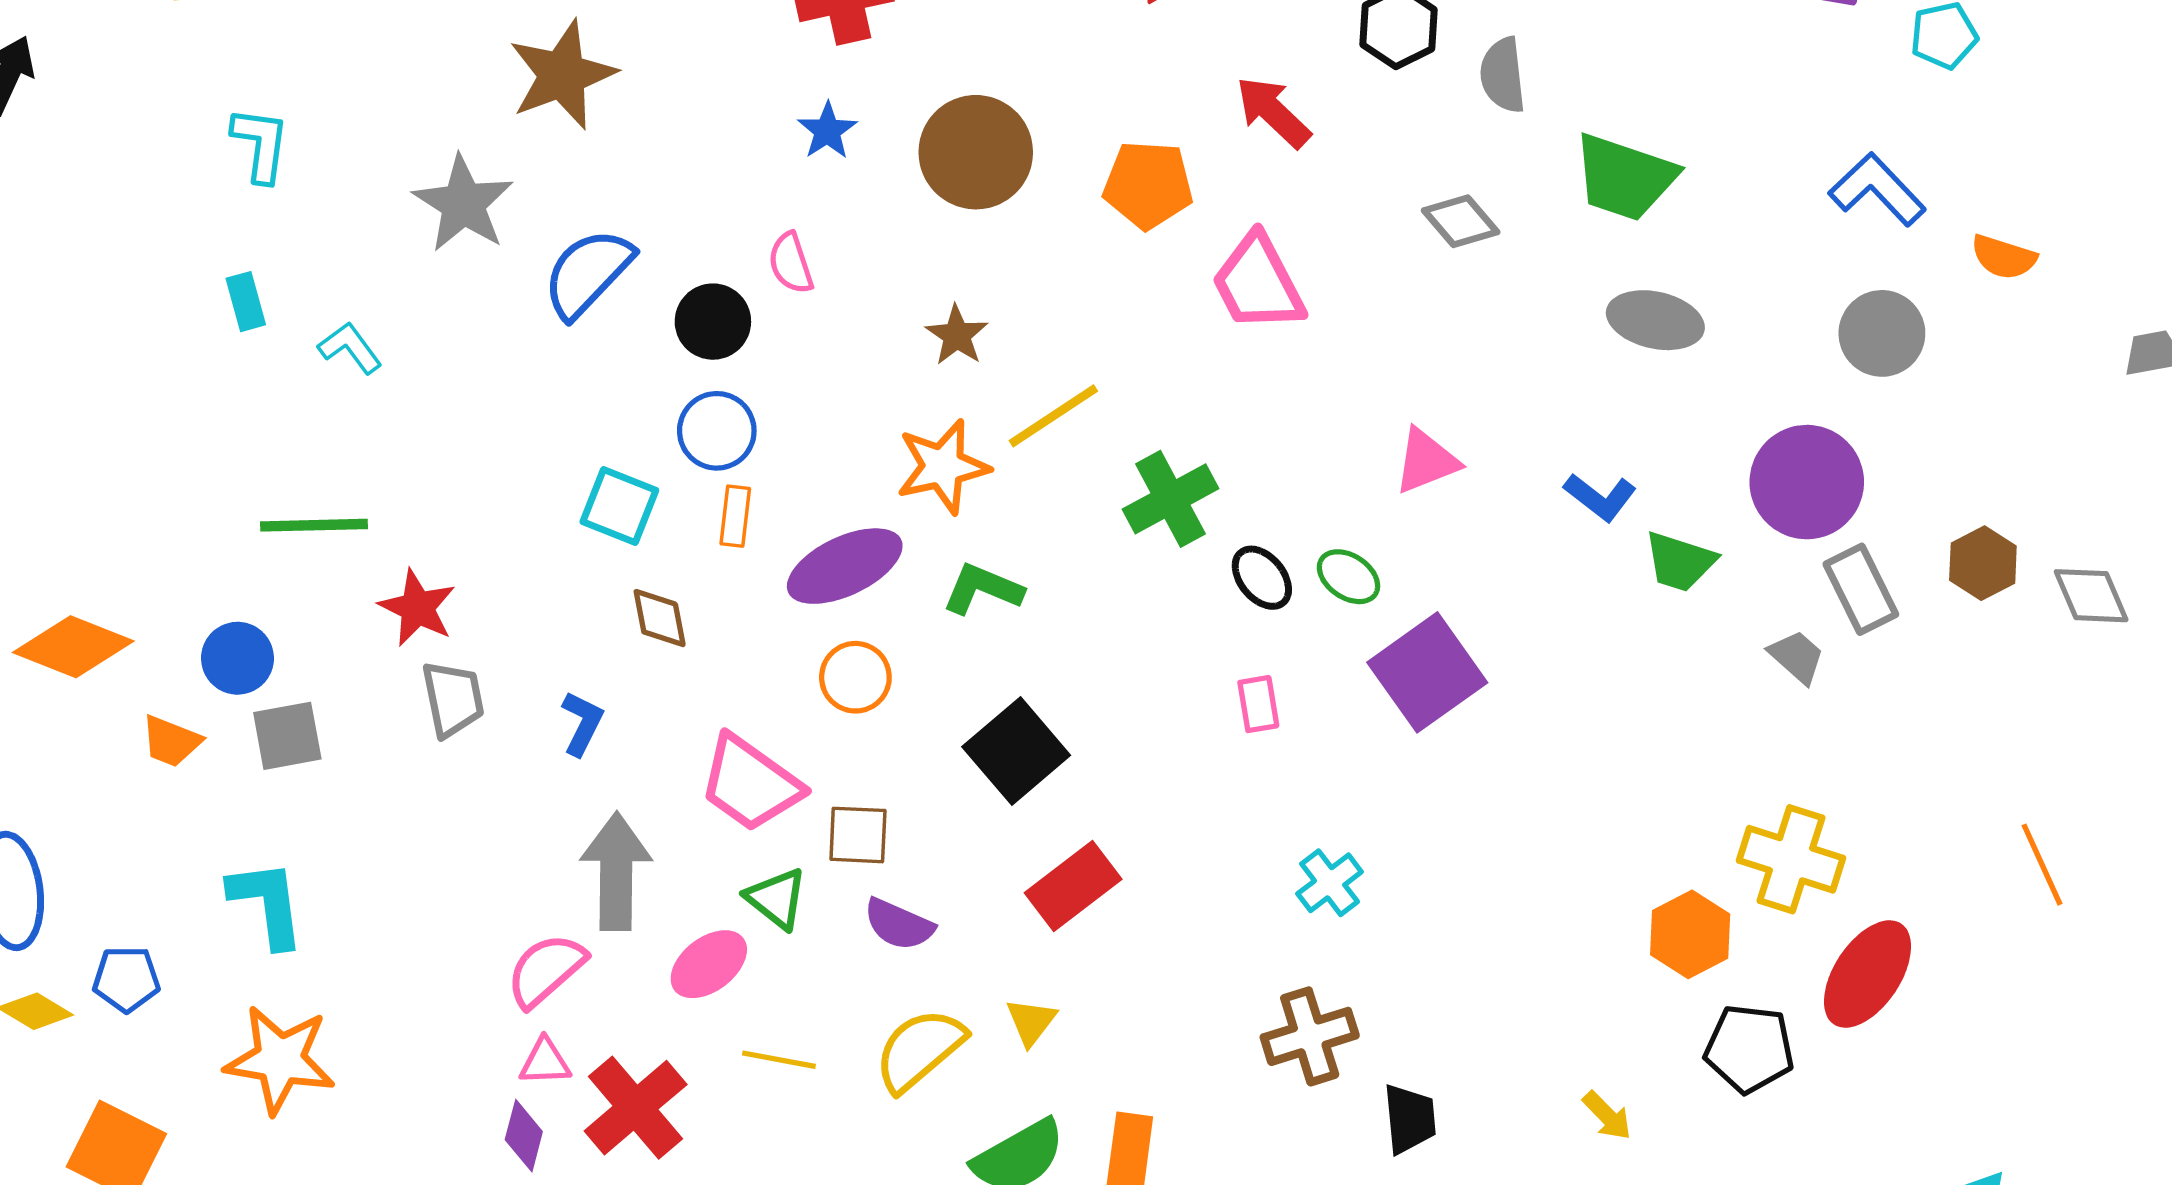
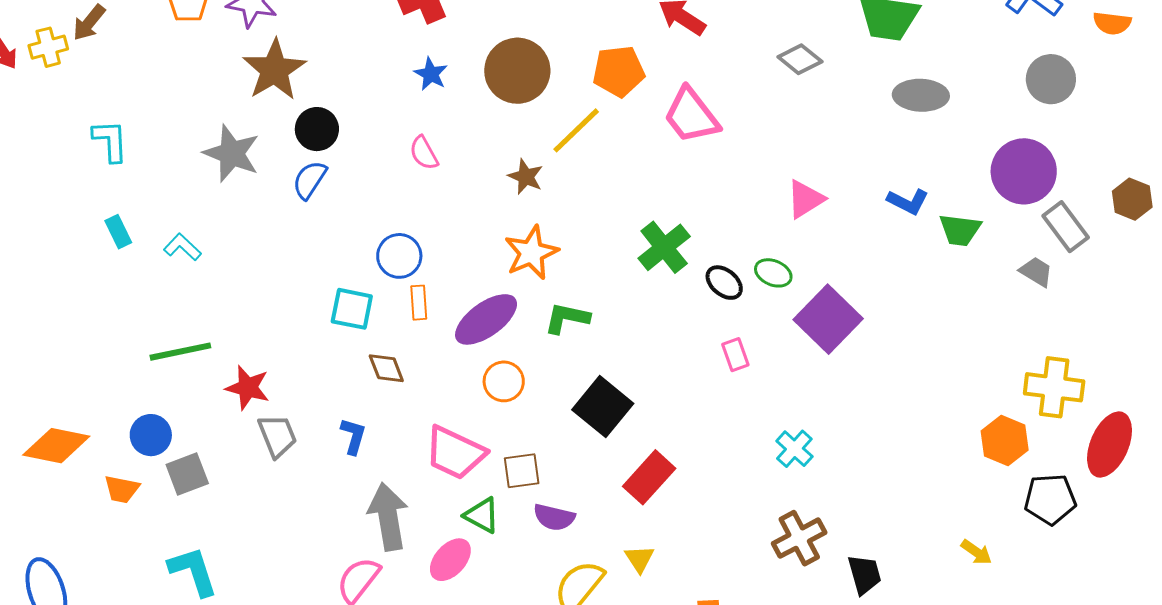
blue semicircle: (588, 273) -> (310, 180), size x0.7
black circle: (713, 322) -> (317, 129), moved
yellow line: (1053, 416) -> (576, 130), moved

